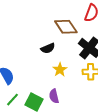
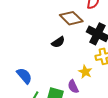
yellow star: (60, 70) -> (85, 72), moved

